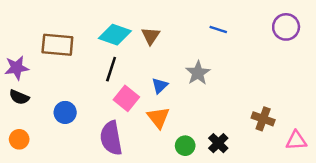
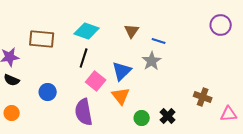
blue line: (218, 29) -> (159, 41), moved
brown triangle: (151, 36) -> (132, 31), moved
blue triangle: (160, 86) -> (122, 71), size x1.5

